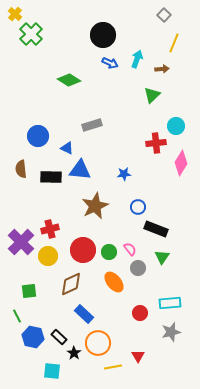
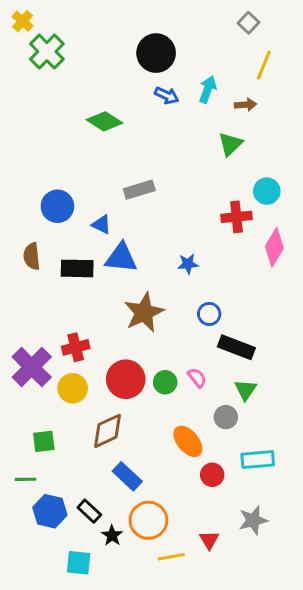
gray circle: (138, 268) -> (226, 417), moved
orange ellipse: (114, 282) -> (188, 441), moved
green line: (17, 316) -> (26, 479), turned -64
gray star: (171, 332) -> (253, 520), moved

